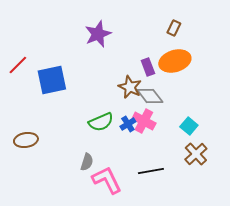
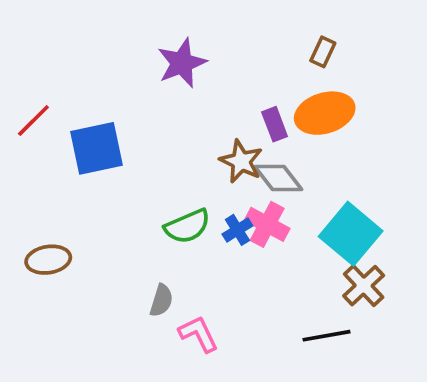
cyan square: (189, 126) -> (351, 234), size x1.8
black line: (151, 171) -> (327, 336), moved
pink L-shape: (107, 180) -> (199, 334), size x0.7

